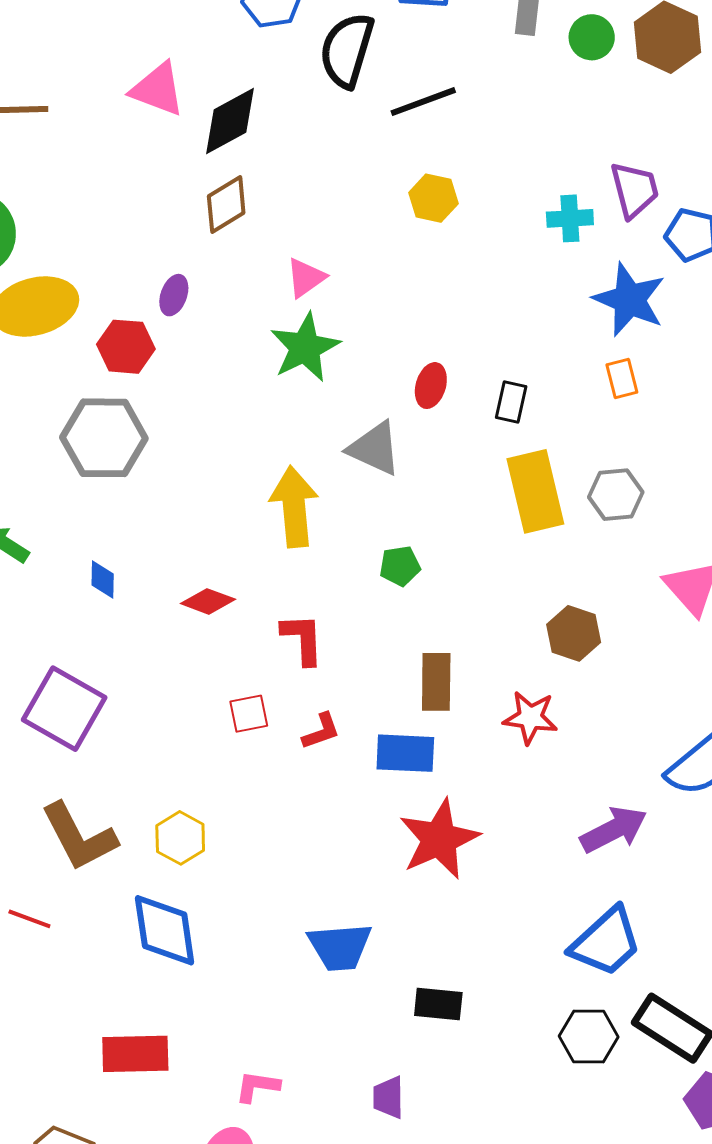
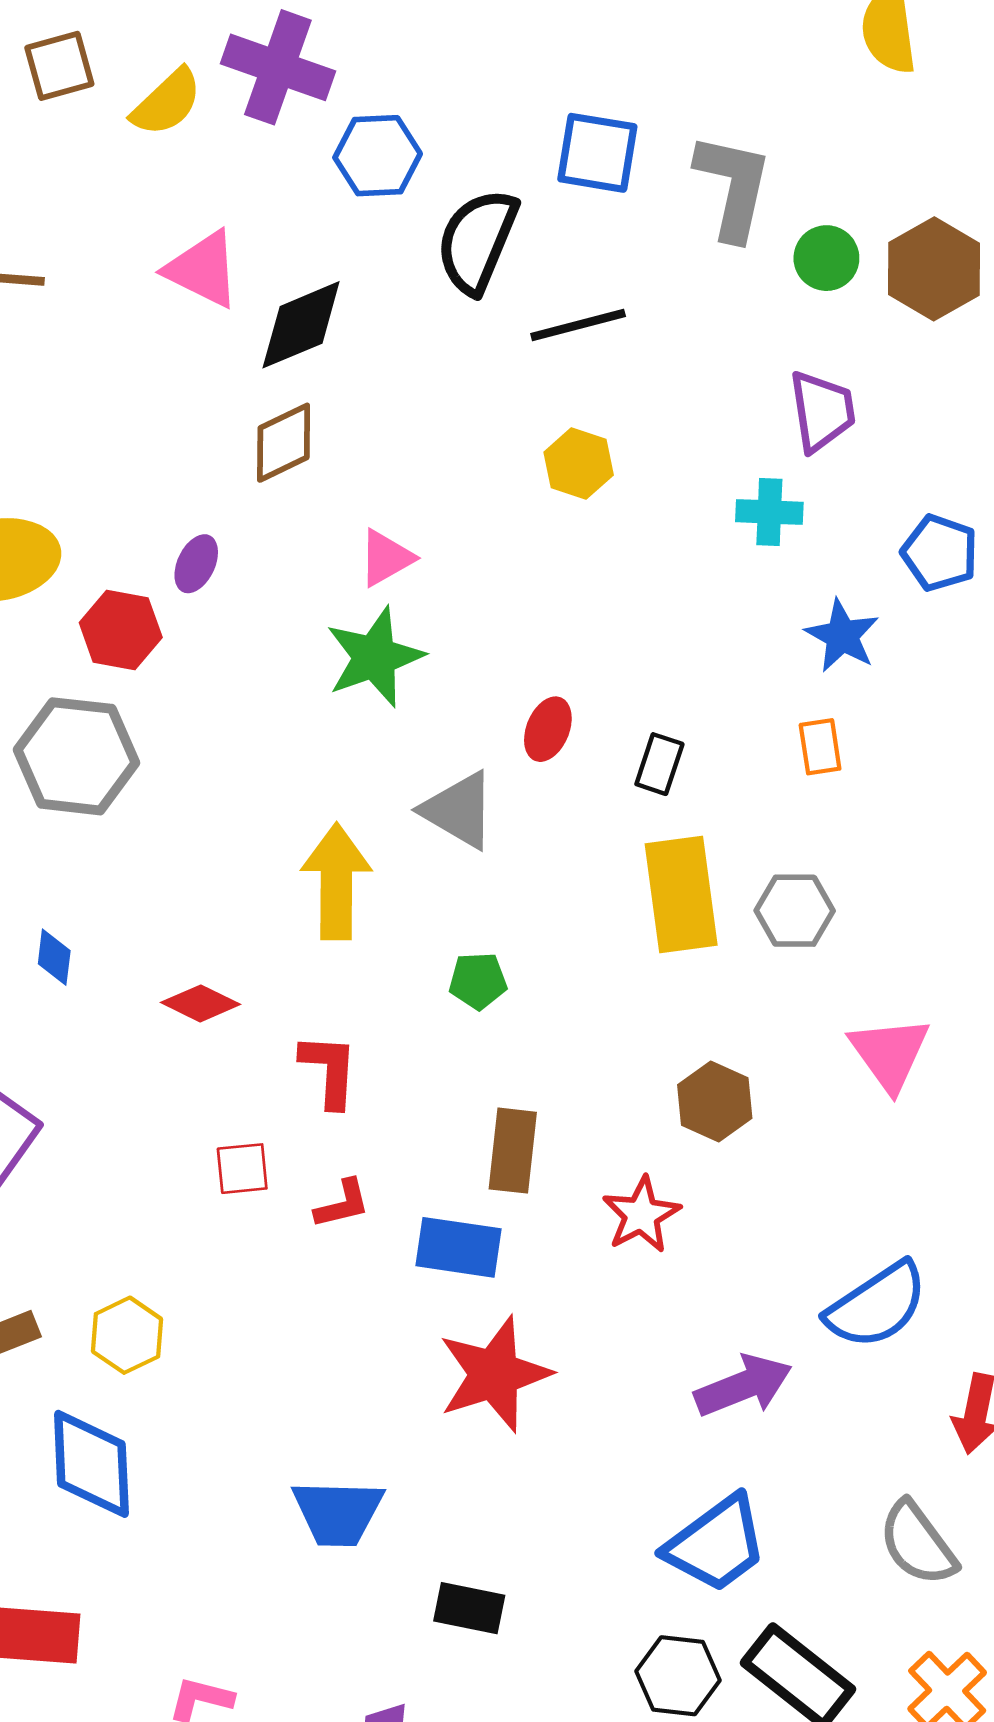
purple trapezoid: (634, 190) -> (822, 411), moved
blue star: (629, 300) -> (842, 636), size x0.7
red star: (530, 718) -> (641, 1215), turned 30

